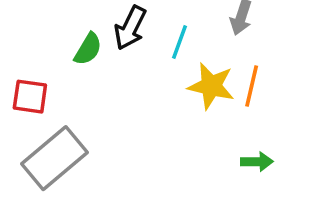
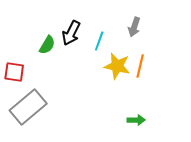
green arrow: (257, 162) -> (136, 120), moved

